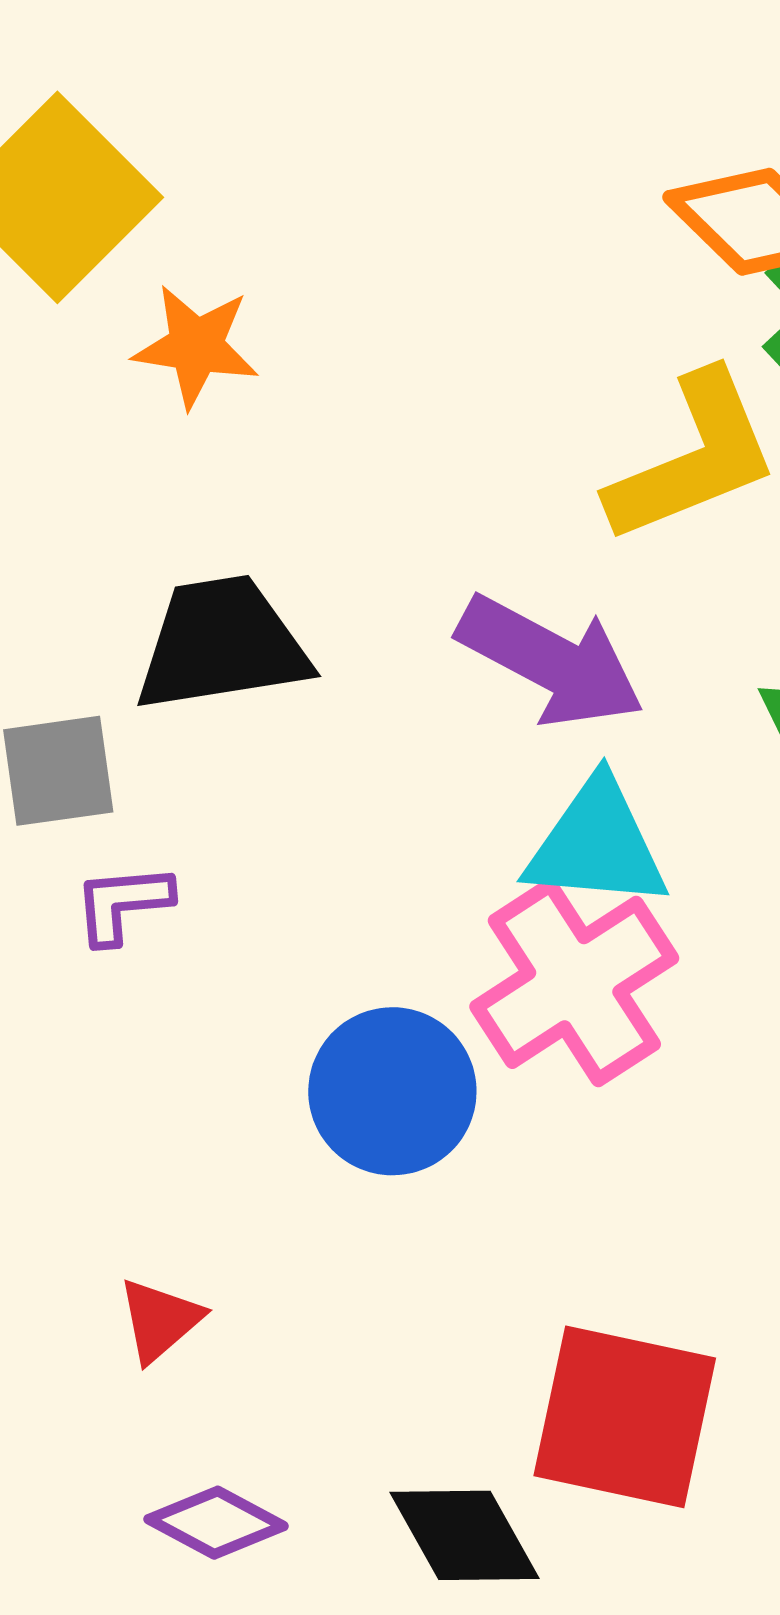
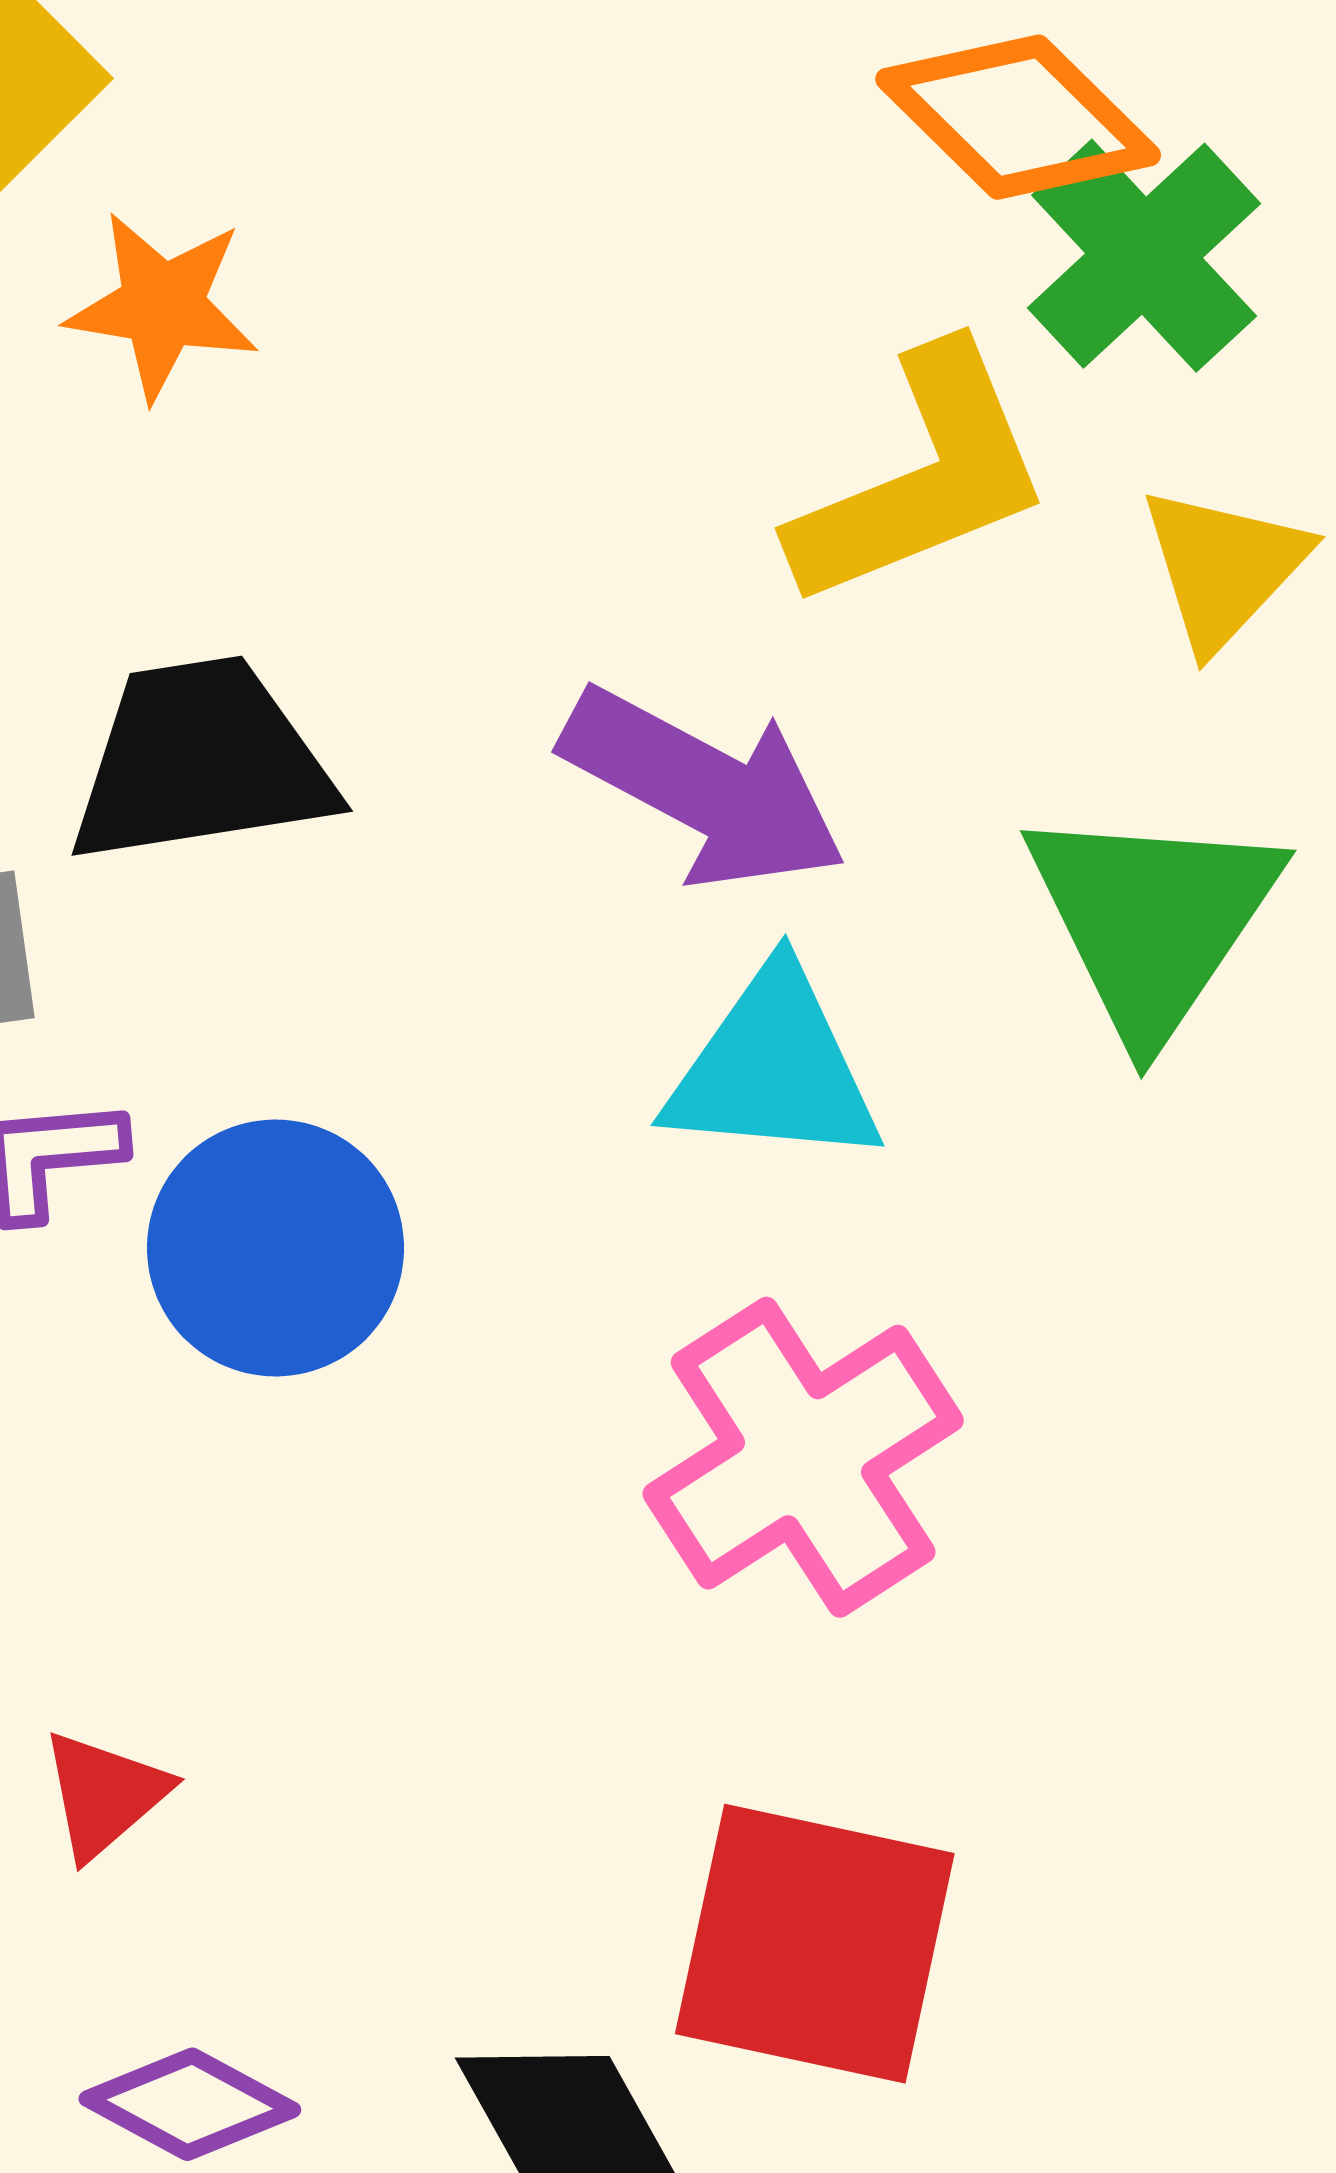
pink cross: (574, 982) -> (803, 1457), moved
blue circle: (392, 1091) -> (276, 1248), moved

